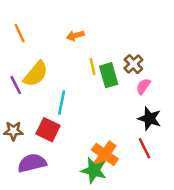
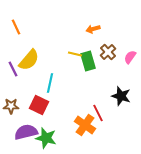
orange arrow: (75, 36) -> (93, 29), moved
yellow line: (93, 67) -> (75, 54), turned -64
pink semicircle: (143, 86) -> (130, 57), moved
red line: (145, 148) -> (98, 113), moved
green star: (94, 170) -> (46, 138), moved

